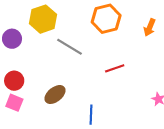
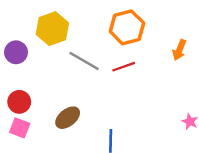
orange arrow: (150, 27) -> (179, 50), moved
red line: (115, 68) -> (124, 67), moved

